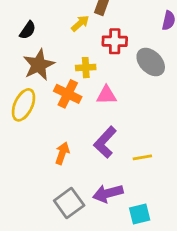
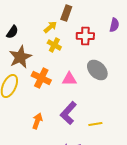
red cross: (115, 41) -> (85, 36), moved
gray ellipse: (151, 62) -> (97, 70), moved
yellow cross: (86, 68) -> (54, 45), moved, turned 32

